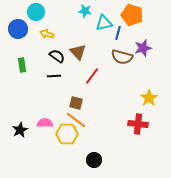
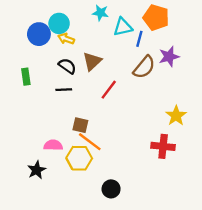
cyan circle: (36, 12) -> (59, 23), moved
blue circle: (18, 29) -> (39, 34), moved
yellow arrow: (47, 34) -> (66, 39), moved
brown triangle: (78, 52) -> (92, 61), turned 30
brown semicircle: (122, 57) -> (144, 67), turned -65
brown square: (76, 103) -> (80, 125), moved
black star: (20, 130) -> (37, 170), moved

